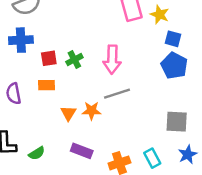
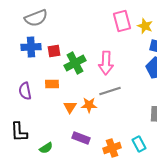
red square: (49, 58) -> (54, 51), moved
green cross: (74, 60) -> (75, 63), size x1.5
green semicircle: (37, 153) -> (46, 148), moved

